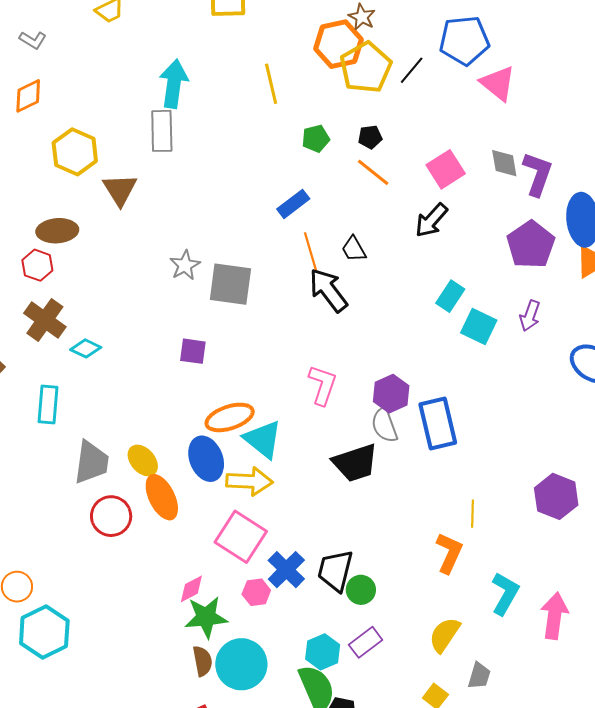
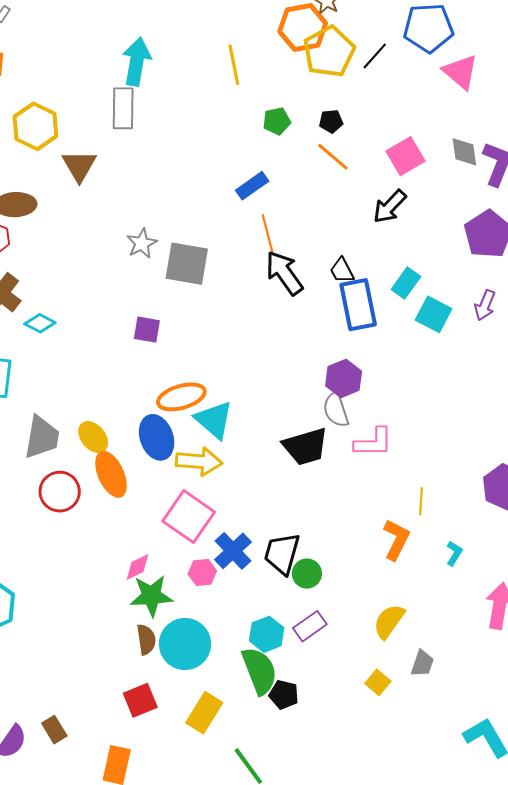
black trapezoid: (354, 249) -> (342, 271), moved
pink L-shape: (323, 385) -> (373, 442), moved, turned 69
blue rectangle: (438, 424) -> (358, 305), moved
cyan L-shape: (505, 594) -> (454, 553), moved, size x0.6

